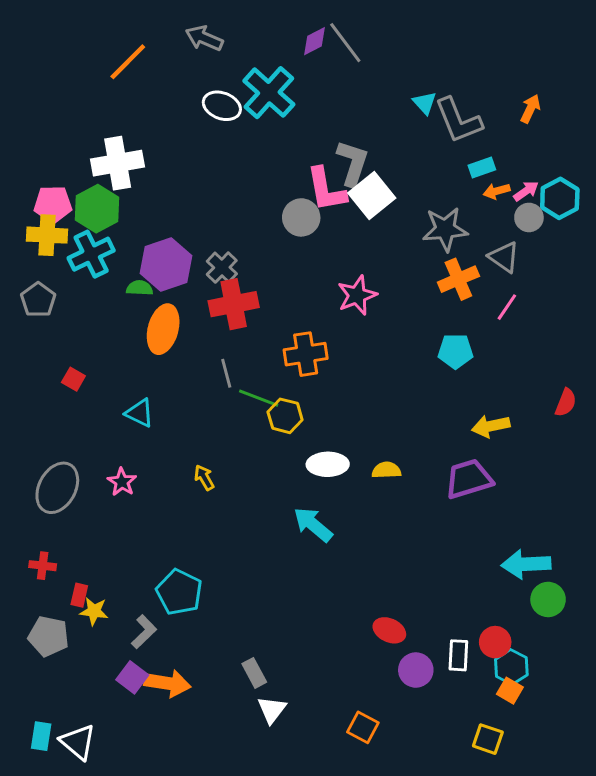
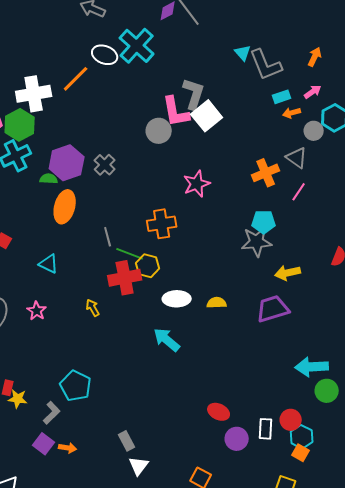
orange line: (128, 62) -> (76, 79), moved
pink arrow: (526, 191) -> (313, 92), moved
gray star: (445, 229) -> (257, 242), moved
red cross: (234, 304) -> (125, 278), moved
orange arrow: (167, 683) -> (68, 448), size x0.6

